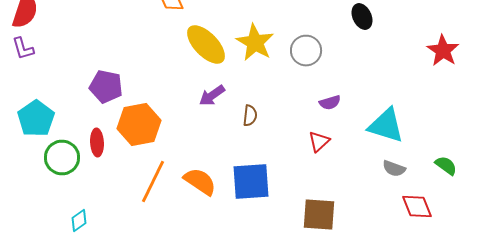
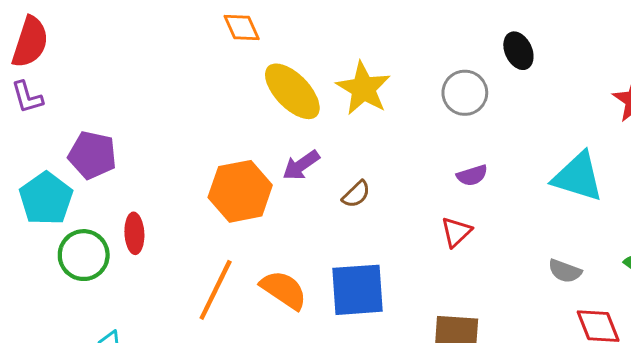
gray circle: (306, 50) -> (465, 93), moved
purple pentagon: (106, 86) -> (92, 155), moved
brown semicircle: (250, 116) -> (356, 194), turned 40
orange hexagon: (139, 124) -> (240, 191), moved
cyan triangle: (386, 126) -> (578, 177), moved

